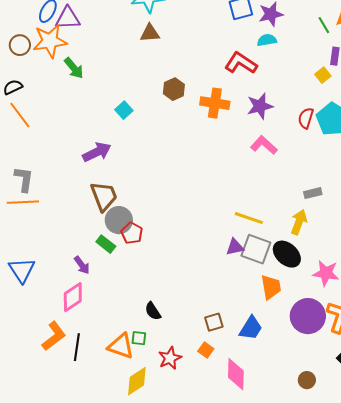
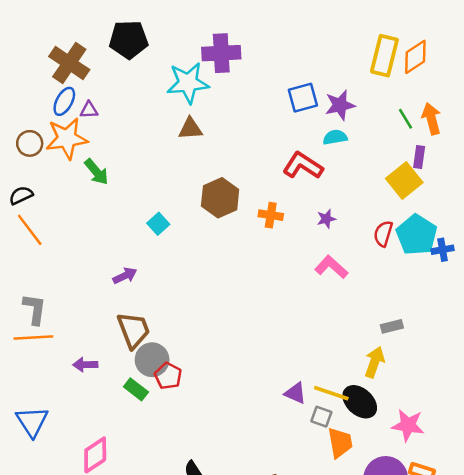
purple triangle: (68, 18) -> (89, 110), size x0.6
yellow square: (323, 75) -> (404, 180), size x1.8
brown hexagon: (174, 89) -> (220, 198), size x1.4
orange cross: (215, 103) -> (271, 215), size x0.7
purple star: (260, 106) -> (326, 219), size x0.6
purple arrow: (97, 152) -> (125, 276), size x0.7
yellow line: (249, 218) -> (331, 393), moved
purple triangle: (235, 247) -> (295, 393), turned 36
gray square: (256, 249) -> (321, 417), moved, size x0.6
purple arrow: (82, 265) -> (85, 365), moved, turned 126

